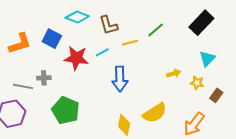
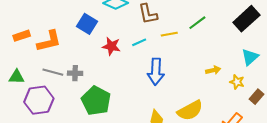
orange L-shape: (20, 43) -> (49, 41), moved
red star: (76, 58) -> (111, 46), size x0.7
gray cross: (44, 78) -> (75, 73), moved

